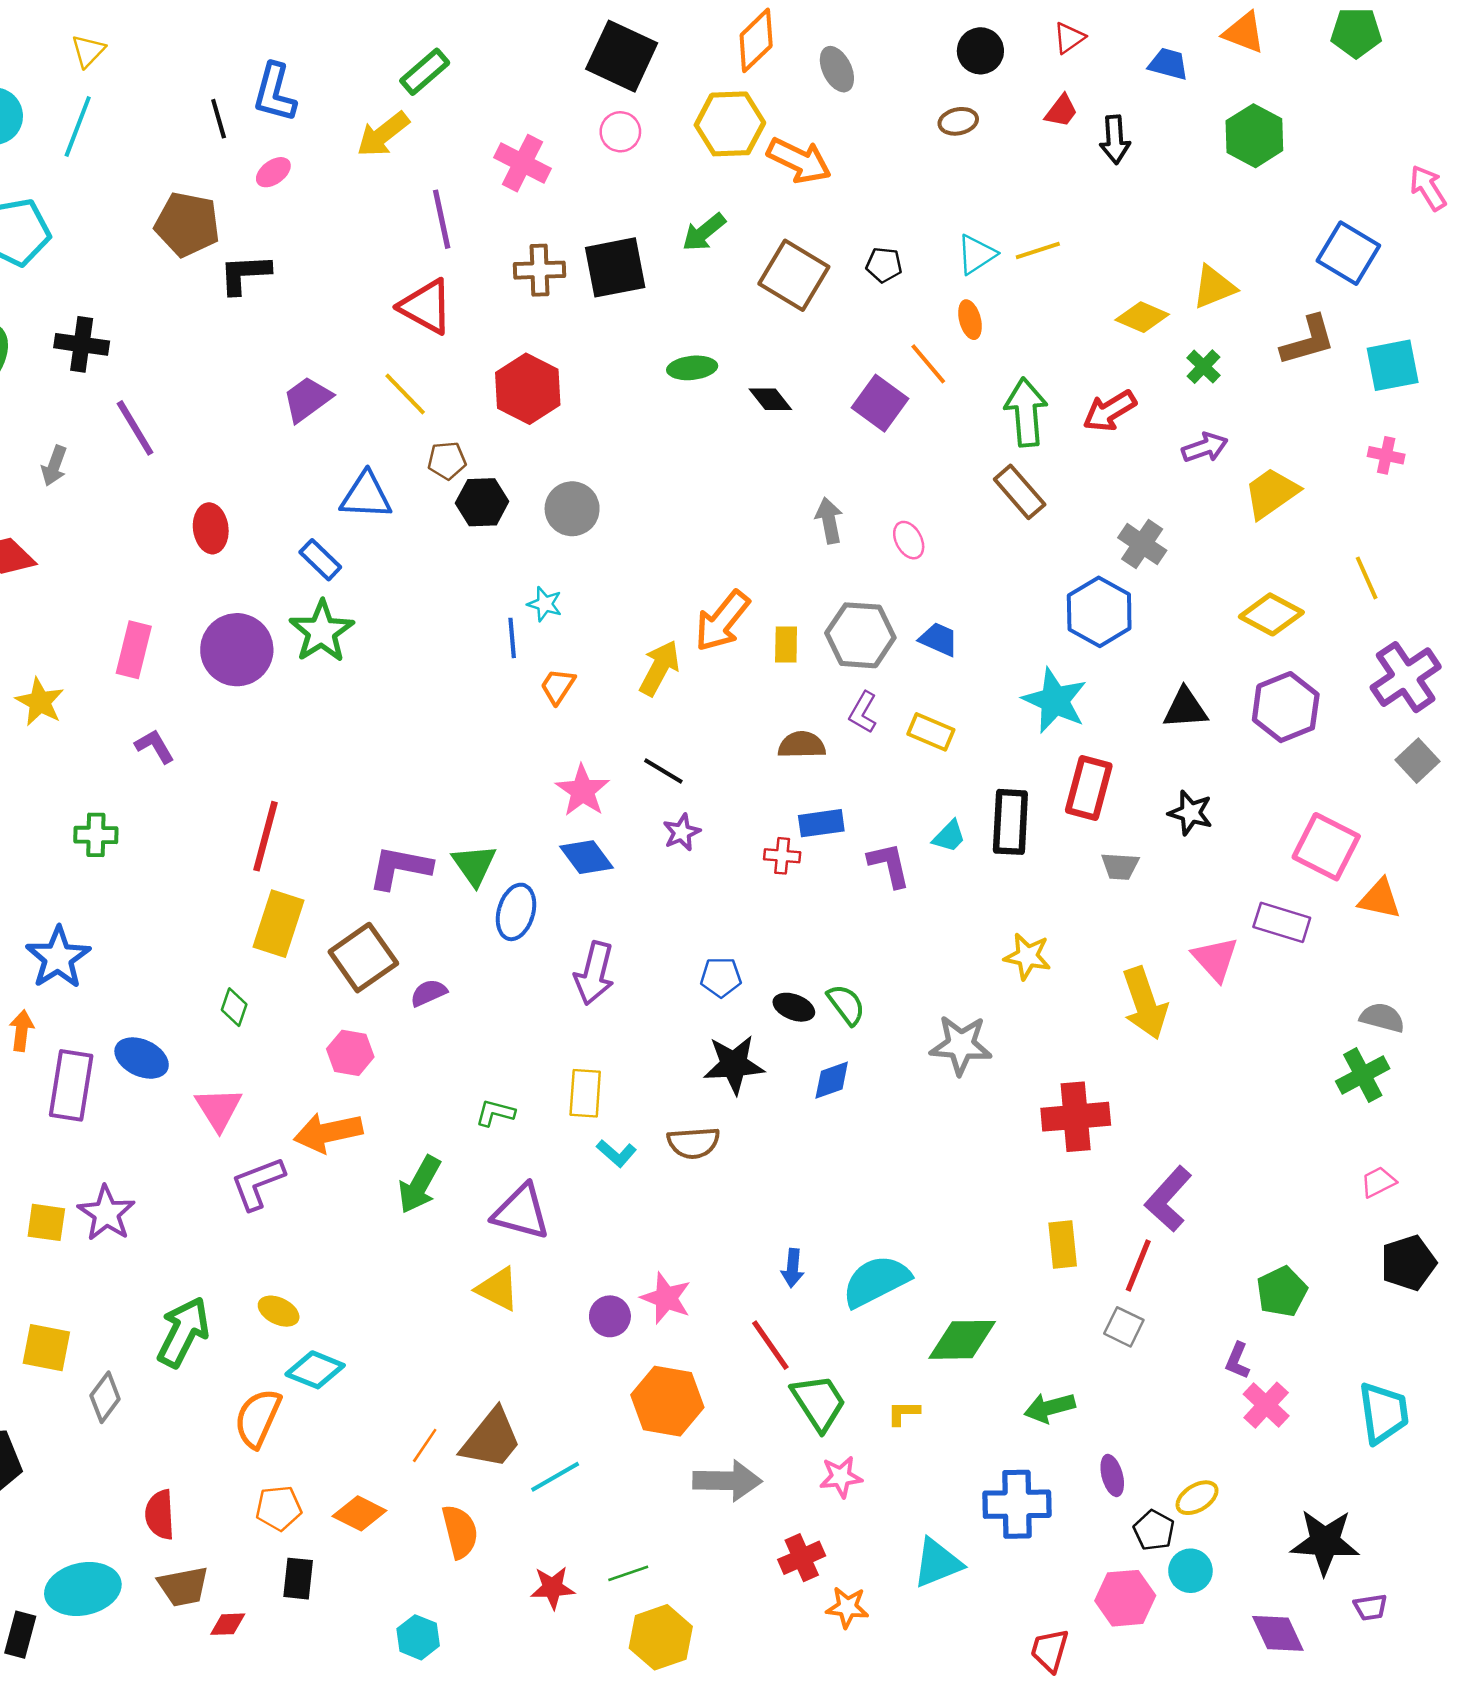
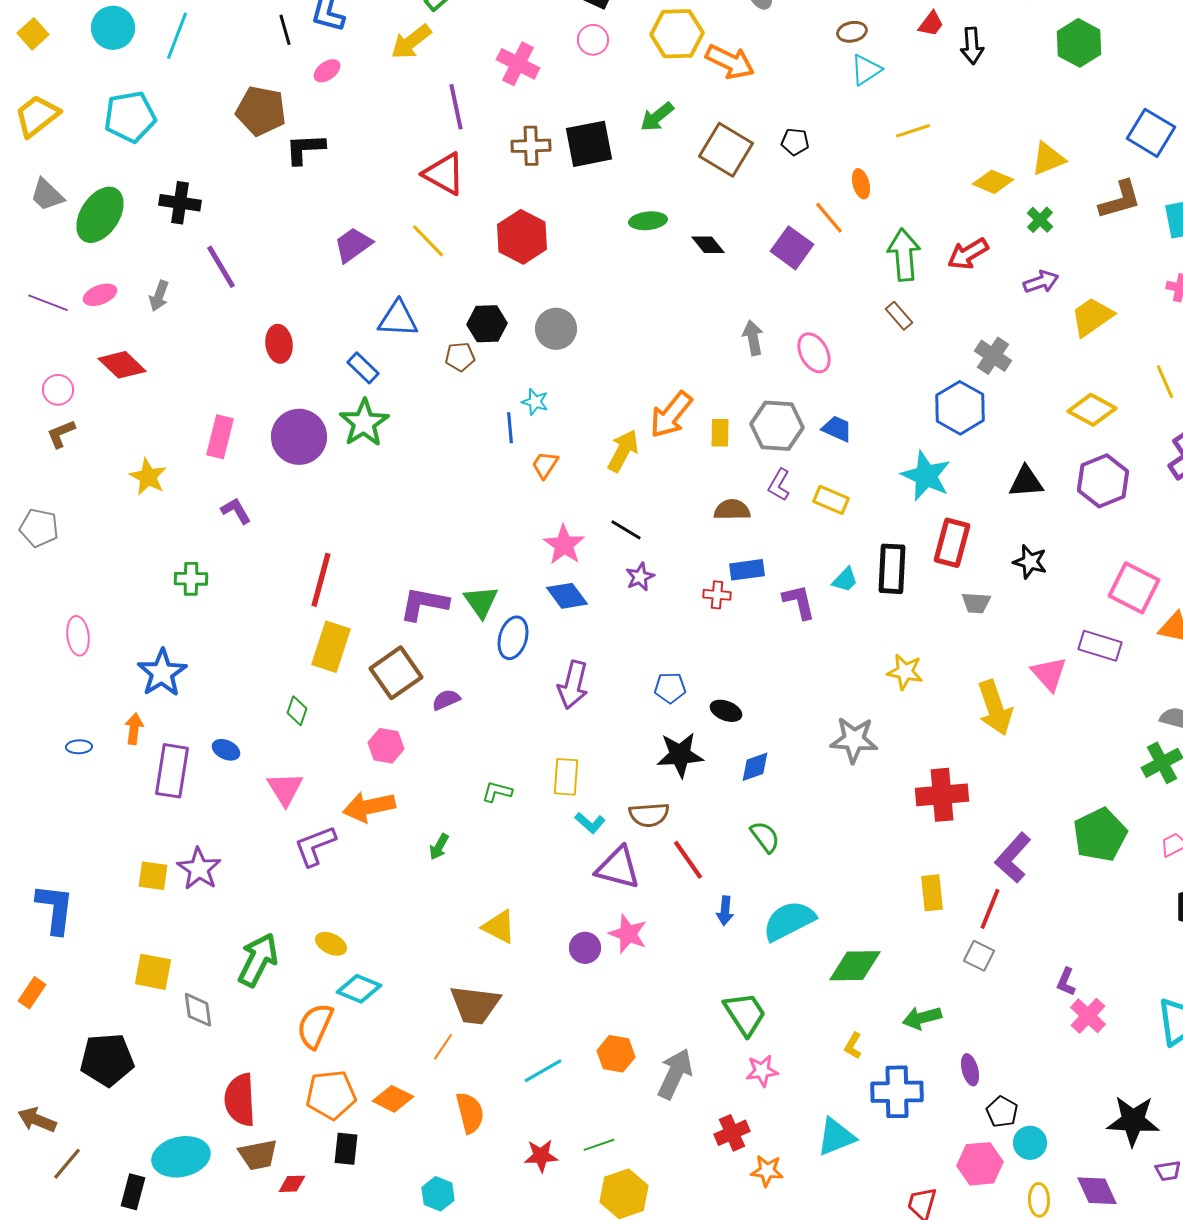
cyan triangle: (977, 254) -> (866, 70), moved
brown pentagon: (447, 461) -> (460, 357), moved
brown rectangle: (1020, 492) -> (899, 316), size x0.7
pink ellipse: (909, 540) -> (814, 353), size x1.4
green semicircle: (846, 1005) -> (765, 837), moved
blue ellipse: (142, 1058) -> (226, 750), size x0.7
green arrow: (419, 1185) -> (439, 847), size x0.6
purple triangle: (521, 1212) -> (618, 868), moved
green pentagon: (1282, 1292) -> (1100, 835), moved, size x1.4
red line: (770, 1345) -> (688, 860), moved
gray diamond: (105, 1397) -> (198, 1010), turned -45
orange hexagon: (667, 1401) -> (616, 1054), moved, size x0.7
yellow L-shape: (903, 1413) -> (853, 1046), moved, turned -60
brown trapezoid: (491, 1439) -> (475, 1005), moved, turned 58
gray arrow: (727, 1481) -> (675, 1074), turned -66
yellow ellipse: (1197, 1498) -> (1039, 1200), moved, turned -60
orange pentagon: (279, 1508) -> (331, 1095), size x1.4
red semicircle: (160, 1515) -> (240, 1100), size x1.4

